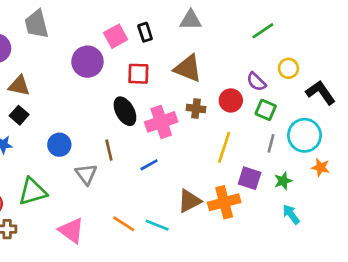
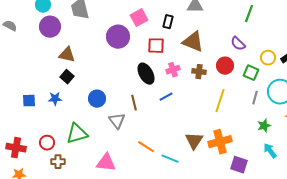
green line: (263, 31) -> (249, 14), turned -36
black rectangle: (145, 32) -> (168, 22), moved, turned 32
yellow circle: (288, 68) -> (268, 58), moved
purple semicircle: (256, 82) -> (238, 44), moved
pink cross: (161, 122) -> (173, 70), moved, size x0.6
blue line: (149, 165) -> (166, 97), moved
purple square: (250, 178) -> (239, 165), moved
brown triangle: (189, 201) -> (194, 141), turned -30
orange line: (124, 224) -> (146, 147), moved
pink triangle: (71, 230) -> (106, 163), turned -30

